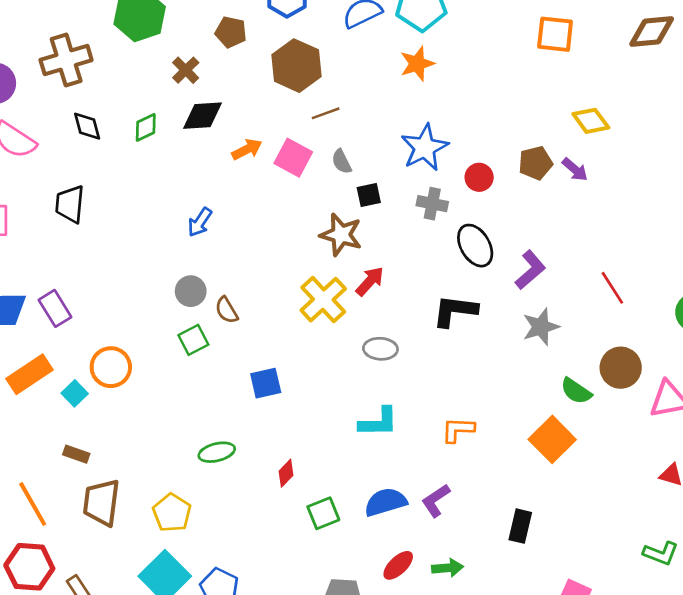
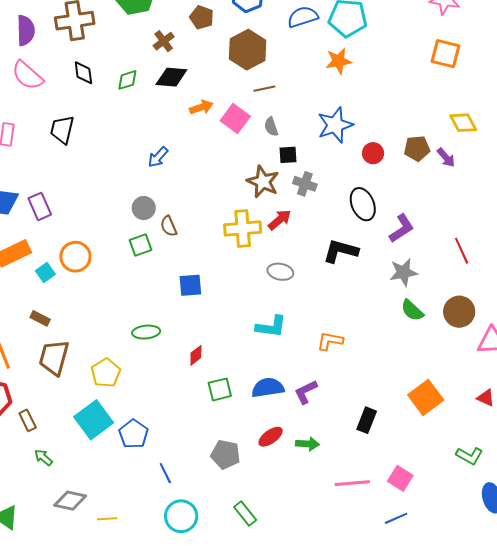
gray cross: (432, 204) -> (305, 184), moved
yellow cross: (323, 300) -> (243, 229), turned 30
green semicircle: (576, 391) -> (412, 310), moved
orange square: (552, 439) -> (426, 397), moved

